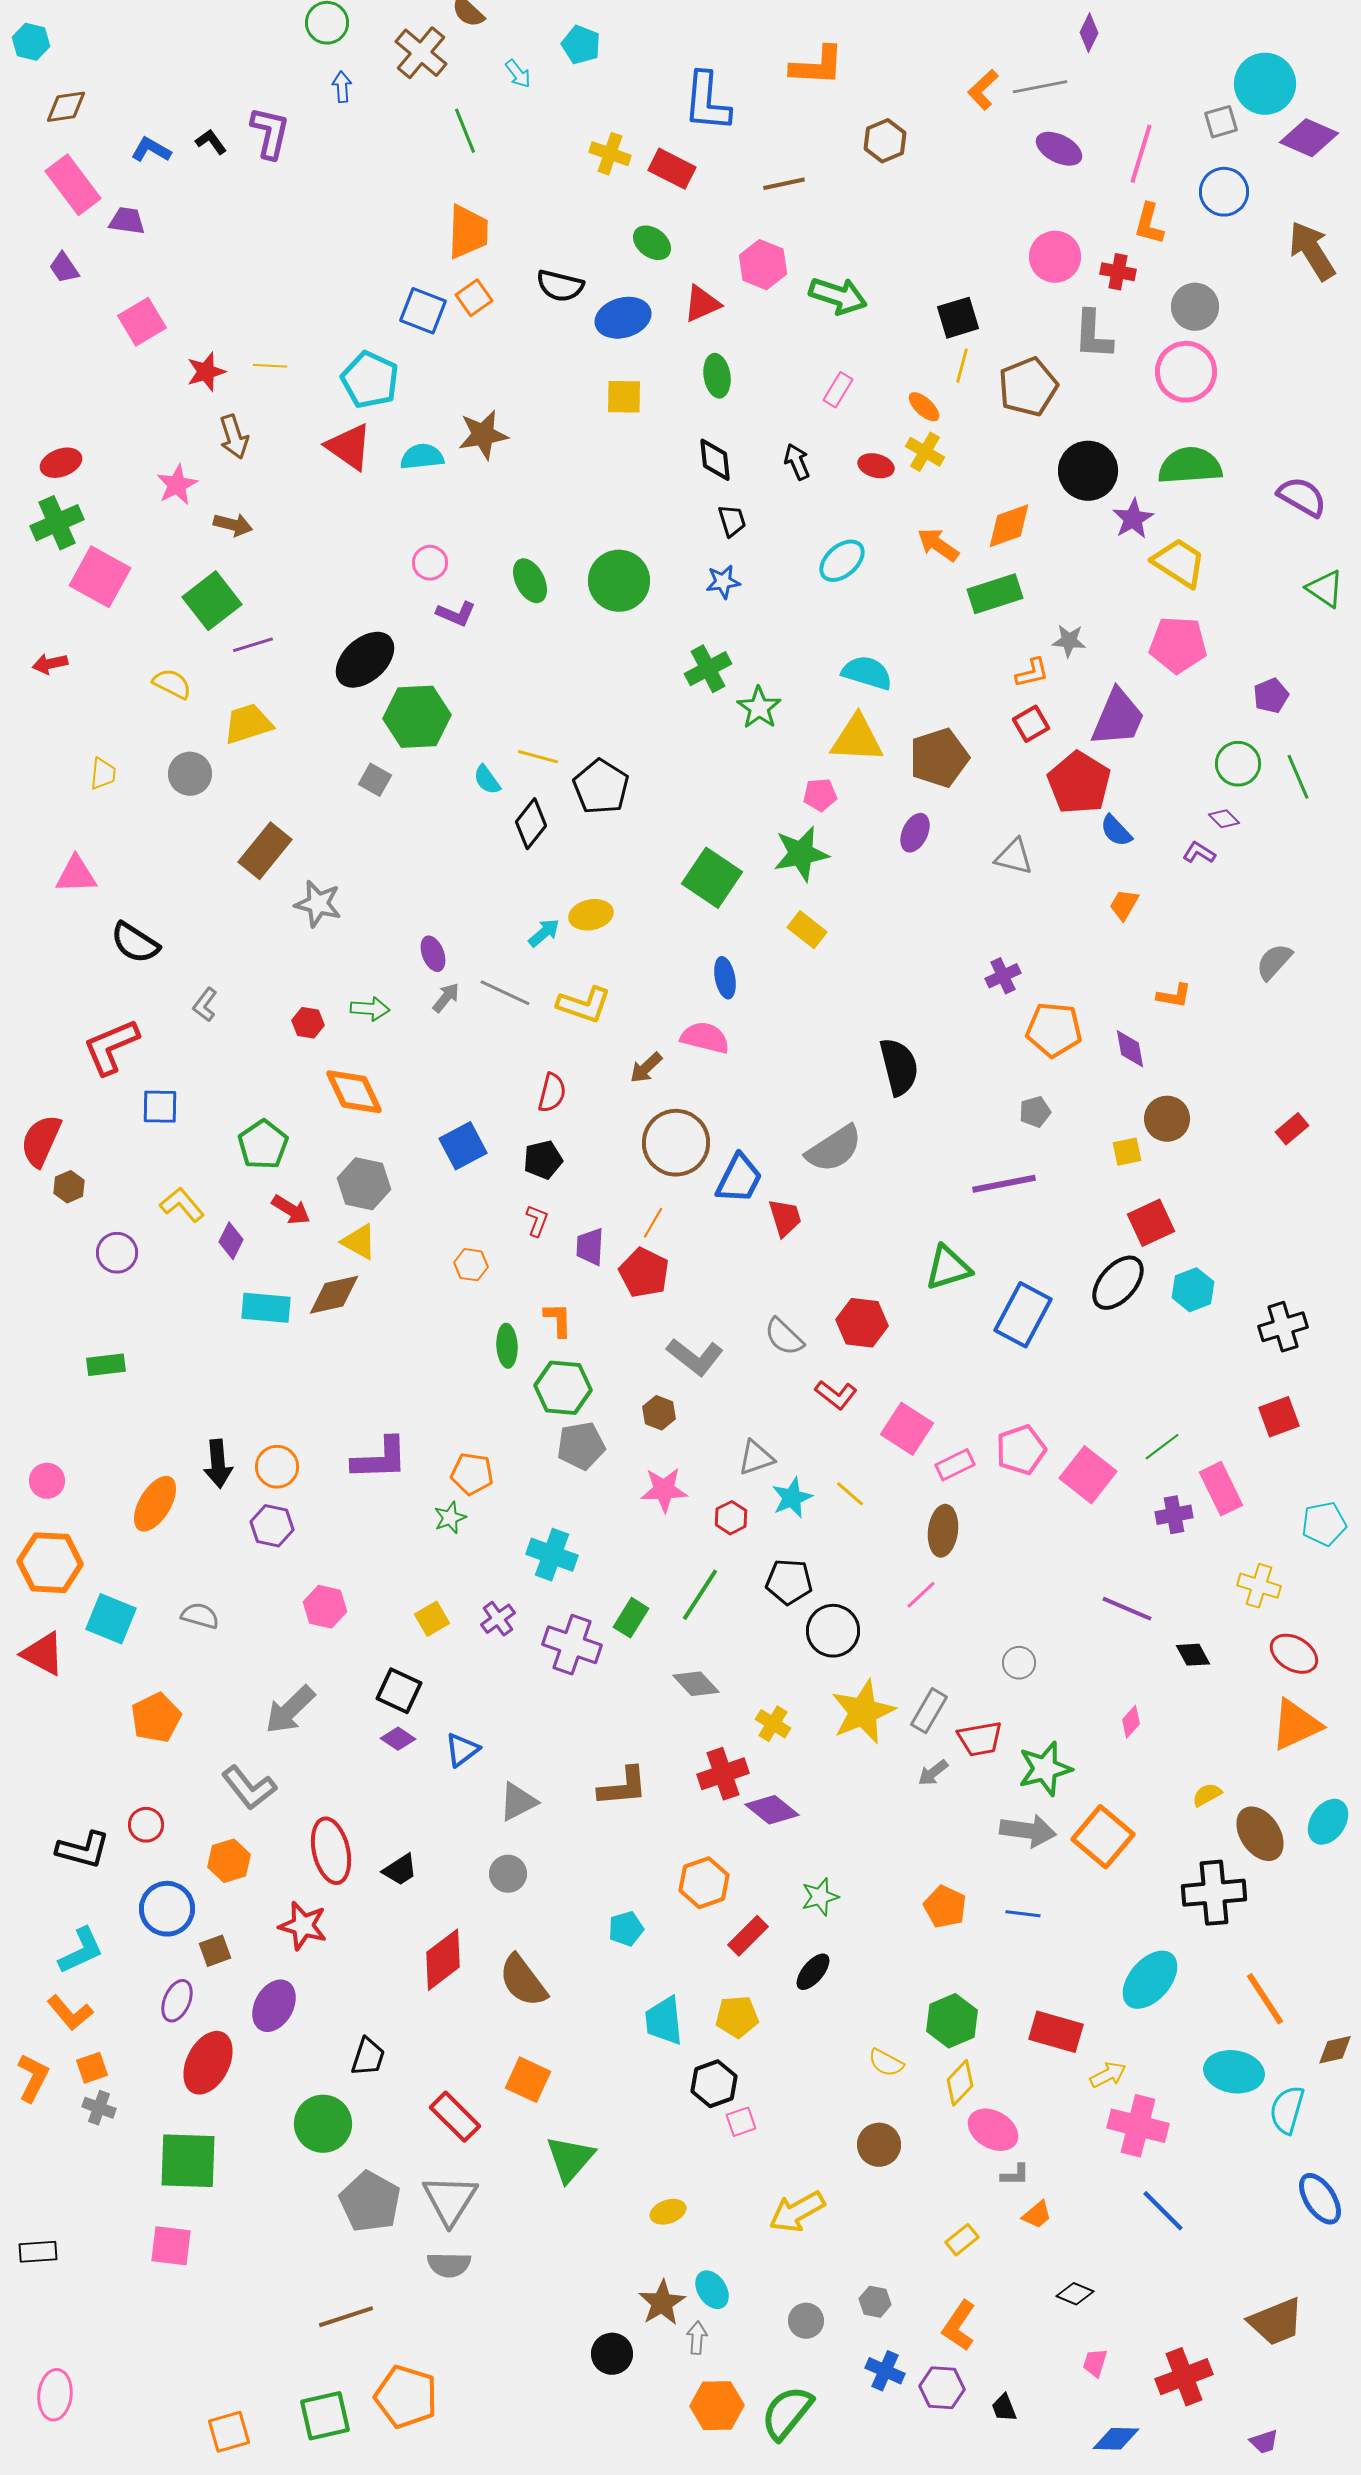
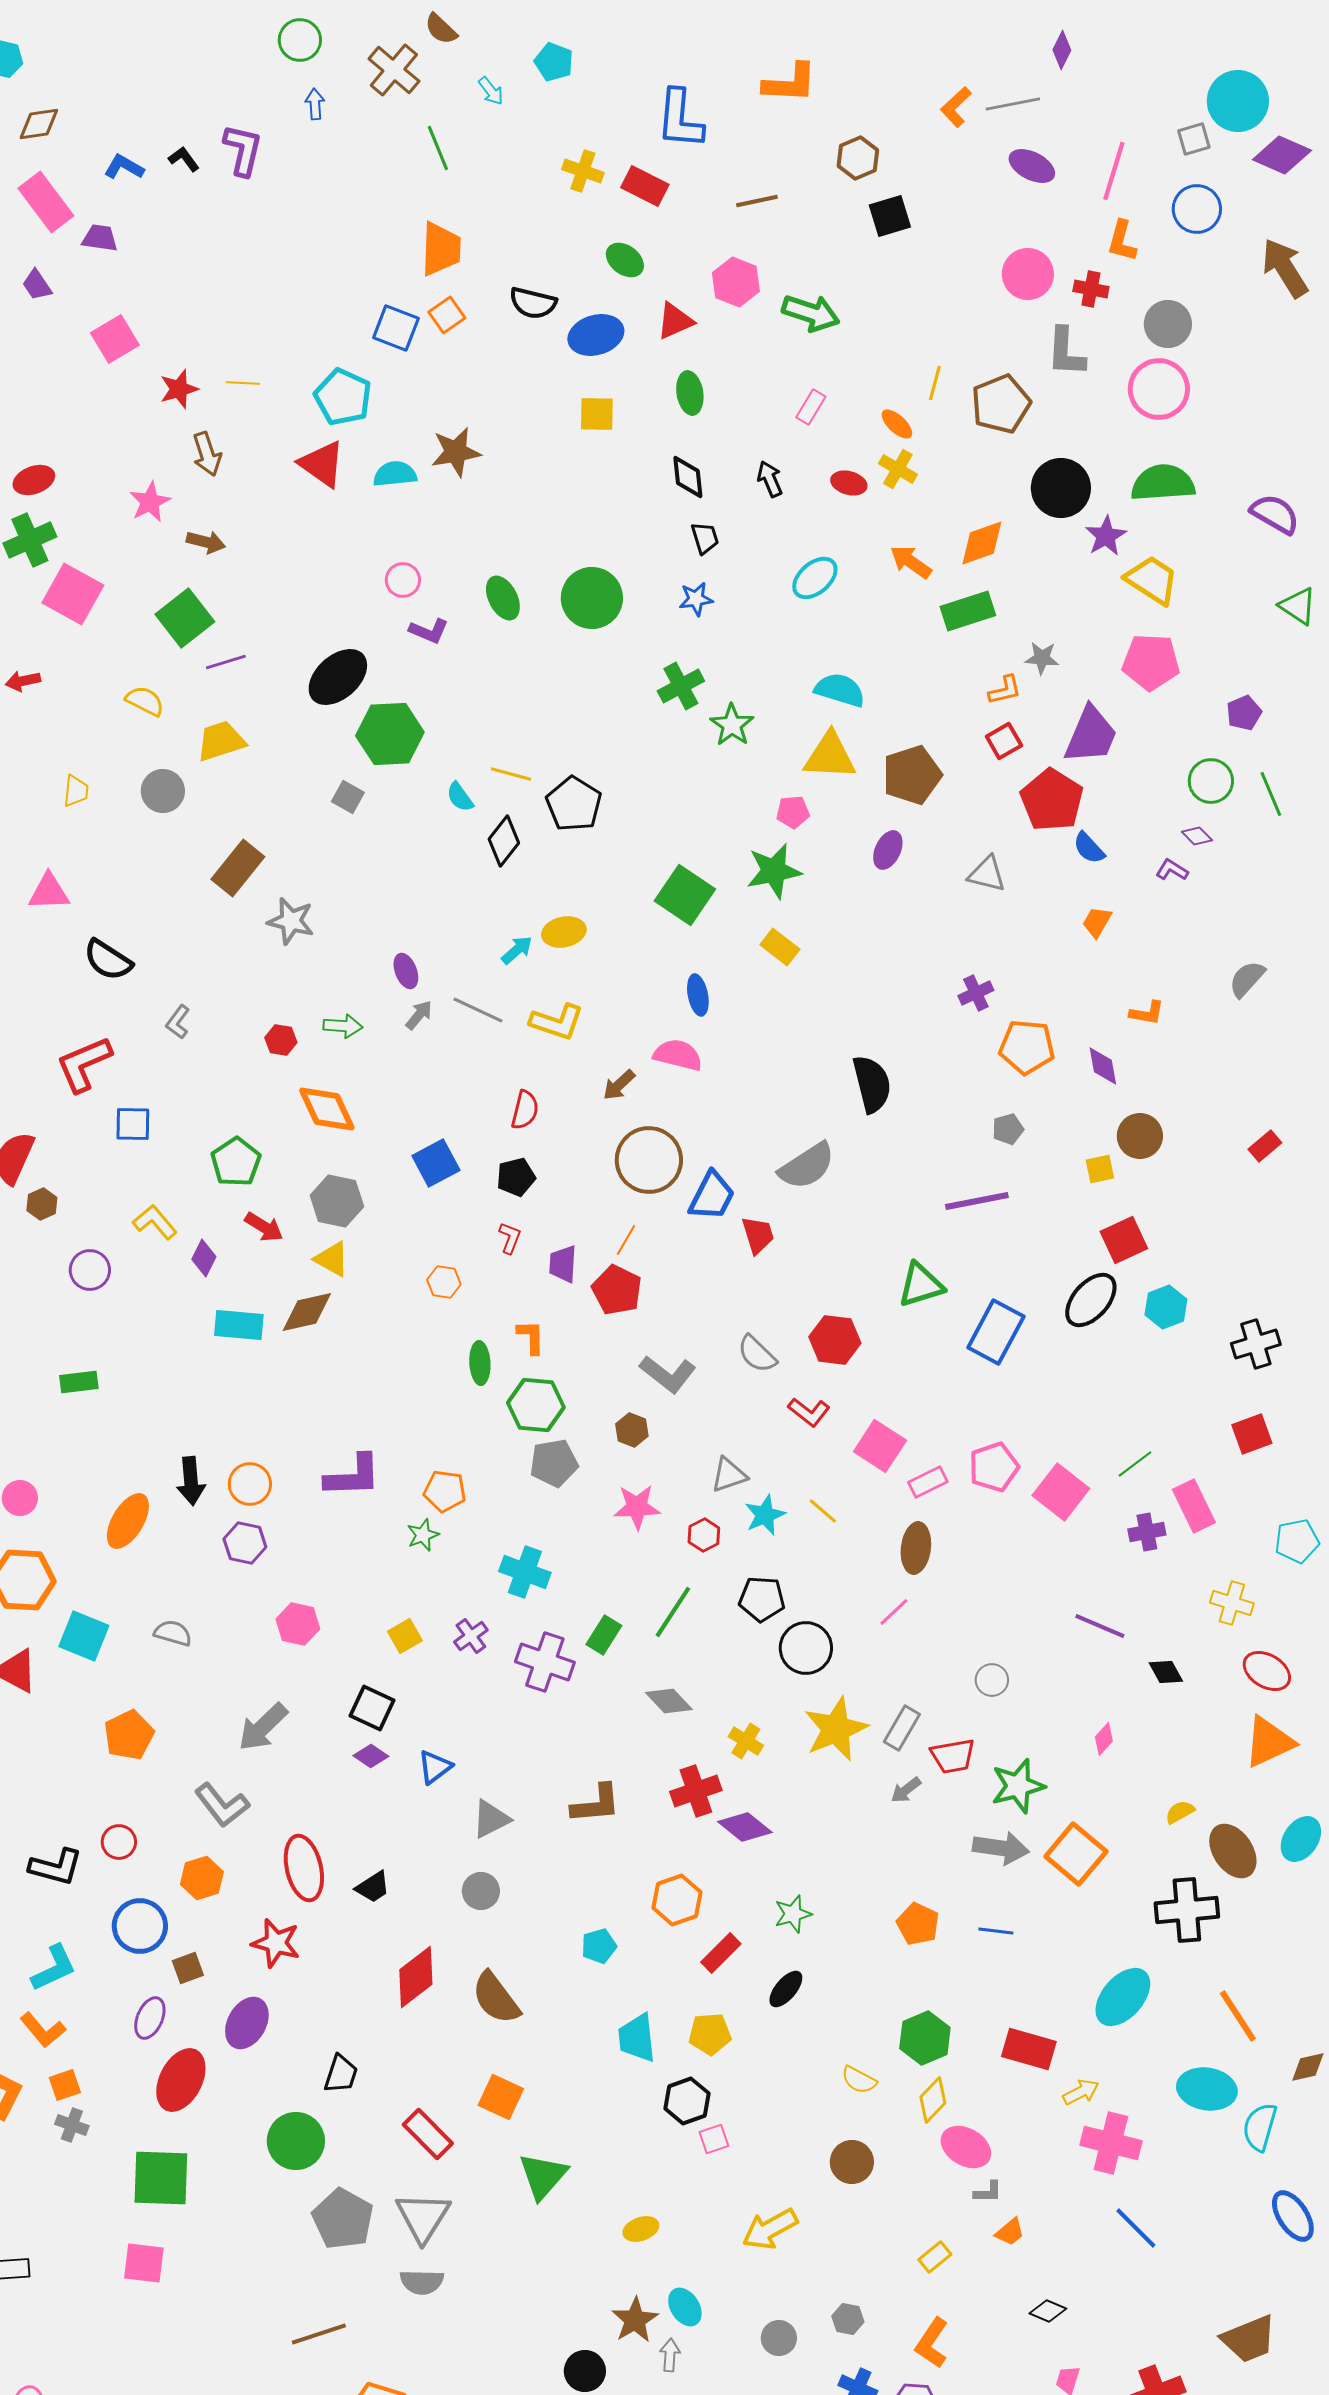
black square: (958, 318) -> (890, 216), moved

